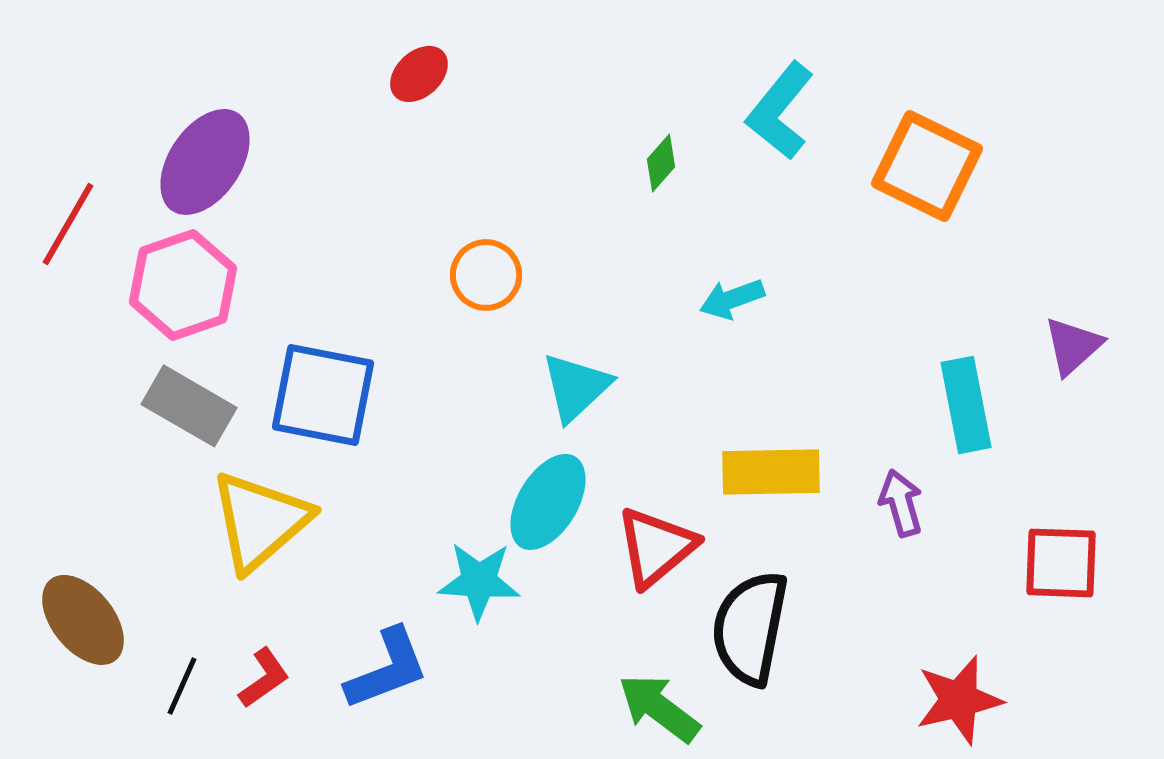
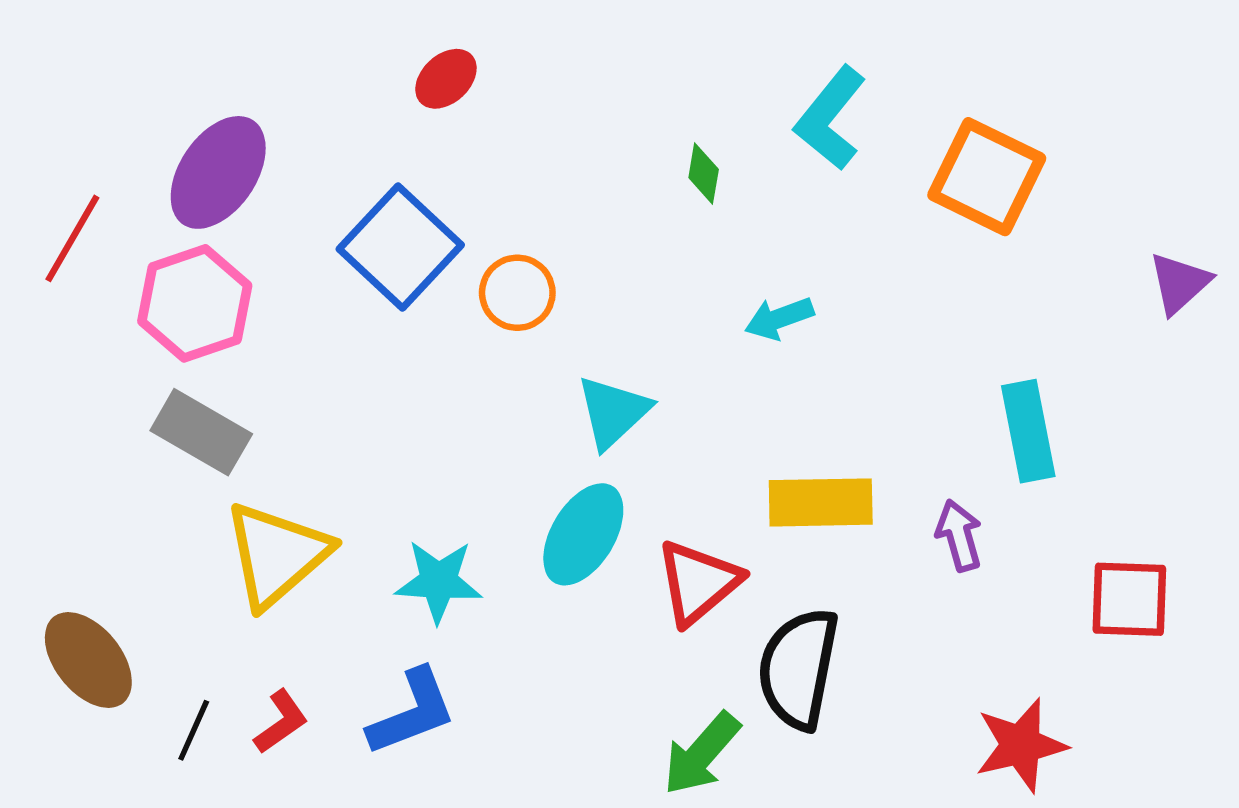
green diamond: (661, 163) -> (704, 174), turned -32
purple triangle: (1073, 346) -> (1179, 283), moved
blue square: (323, 395) -> (400, 247), moved, turned 32
cyan star: (479, 581) -> (439, 581), moved
green arrow: (659, 708) -> (701, 754), turned -86

